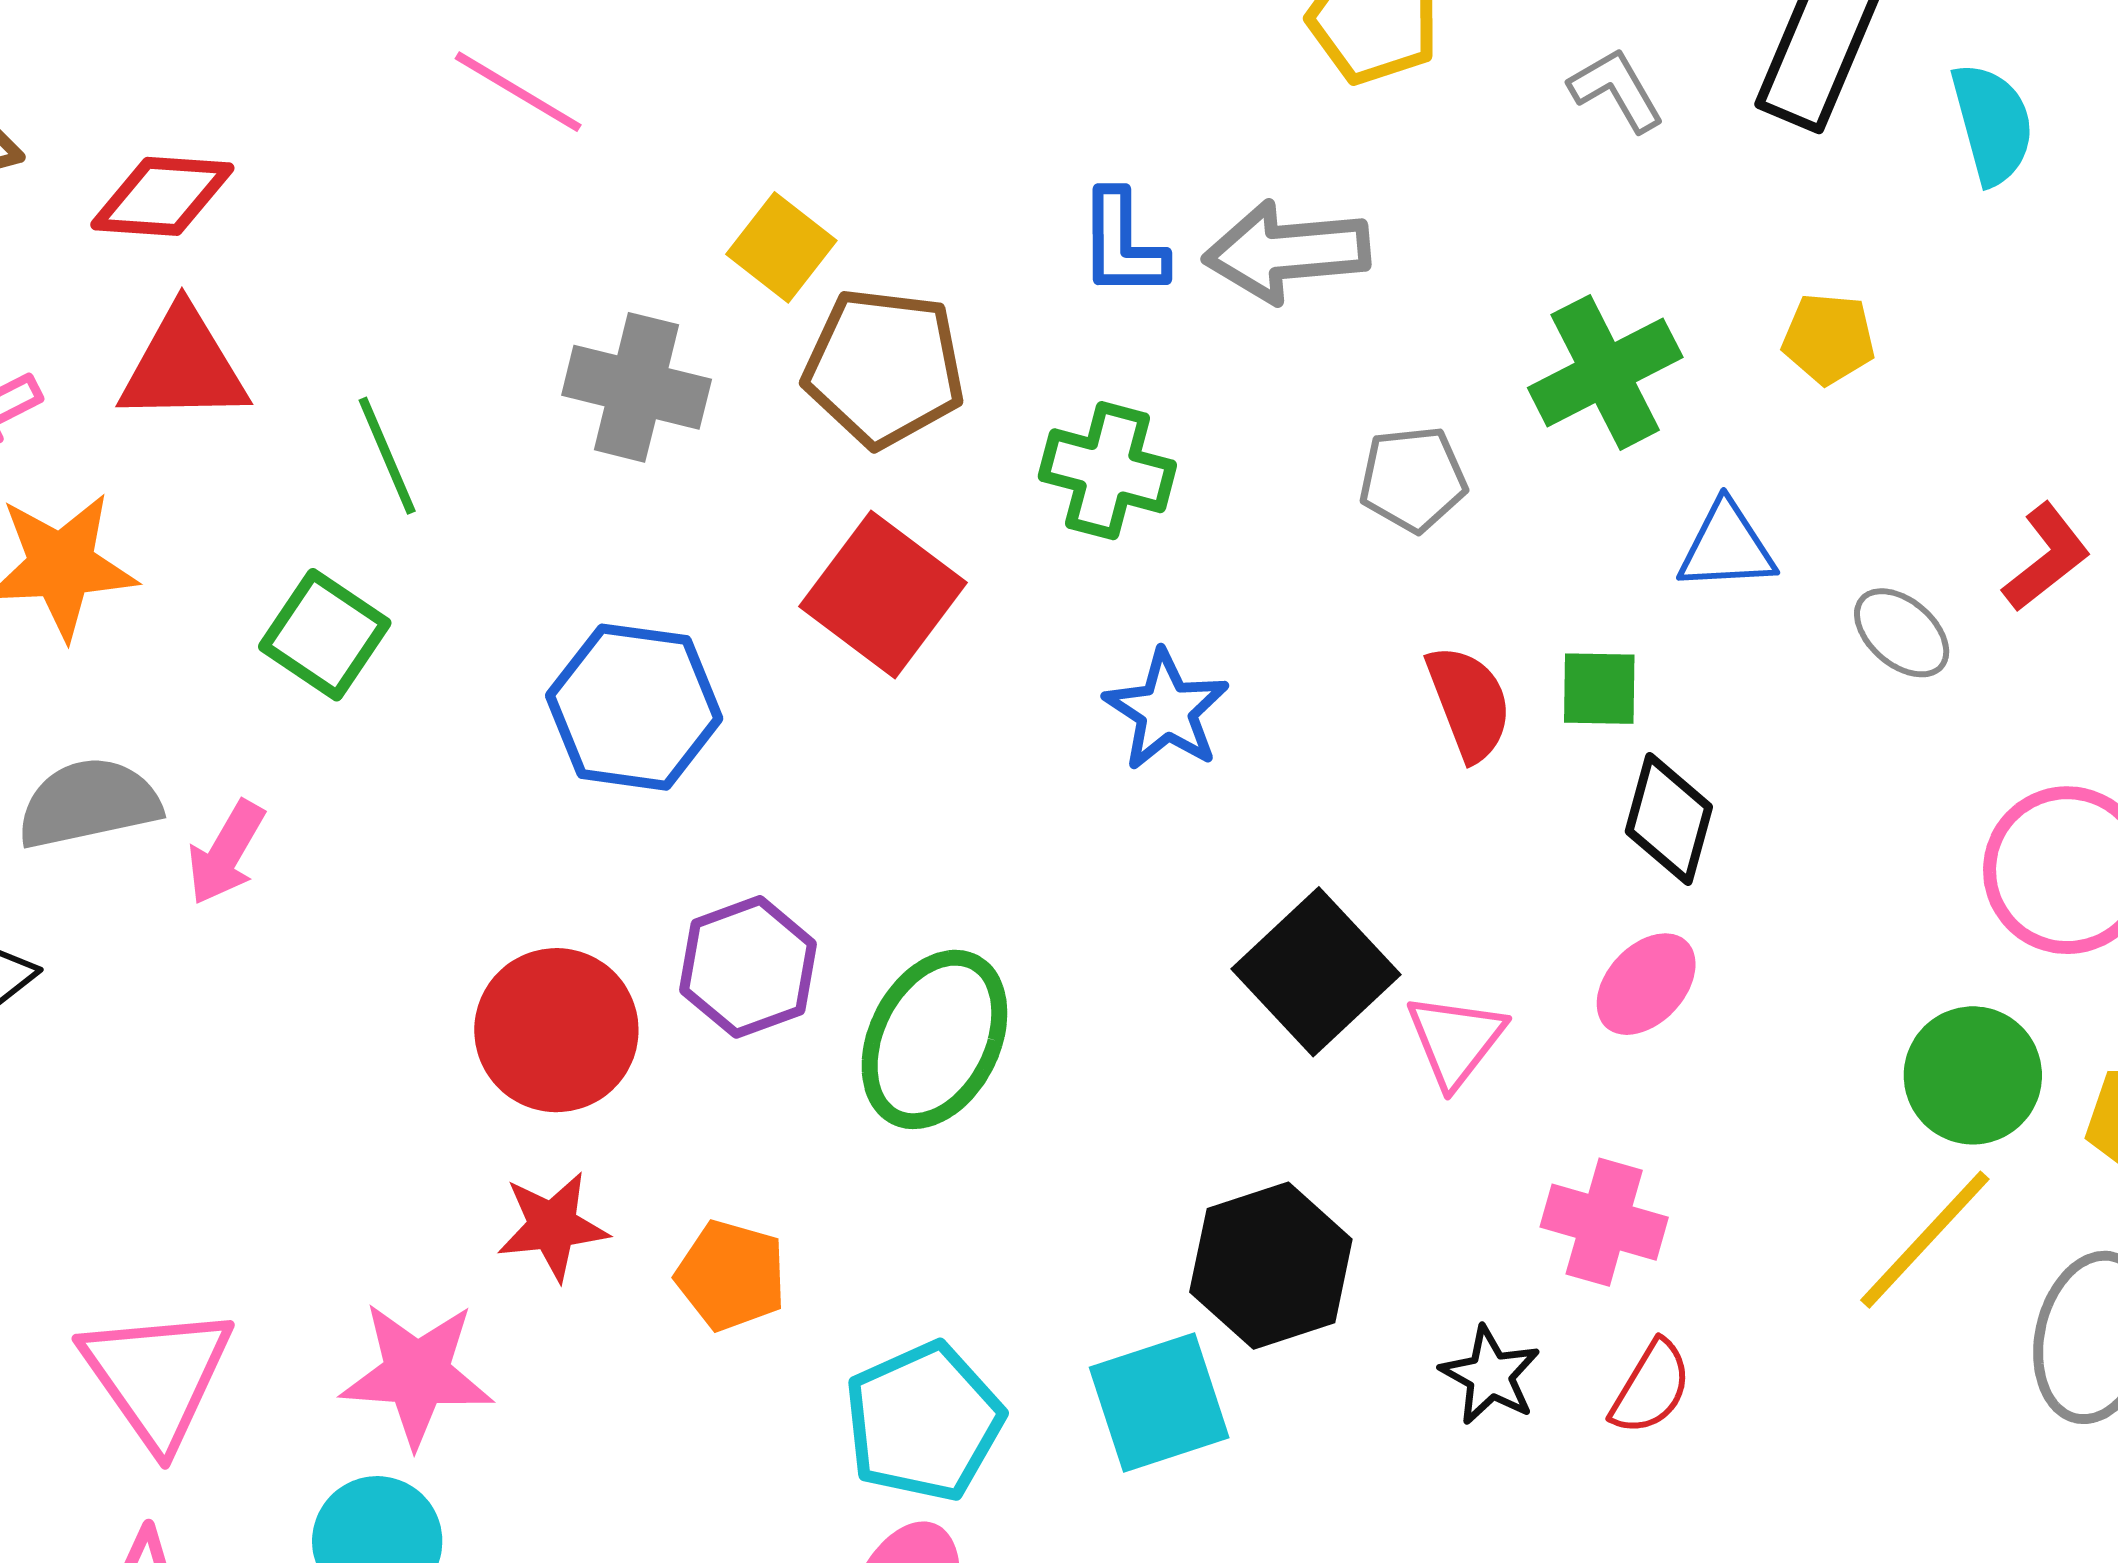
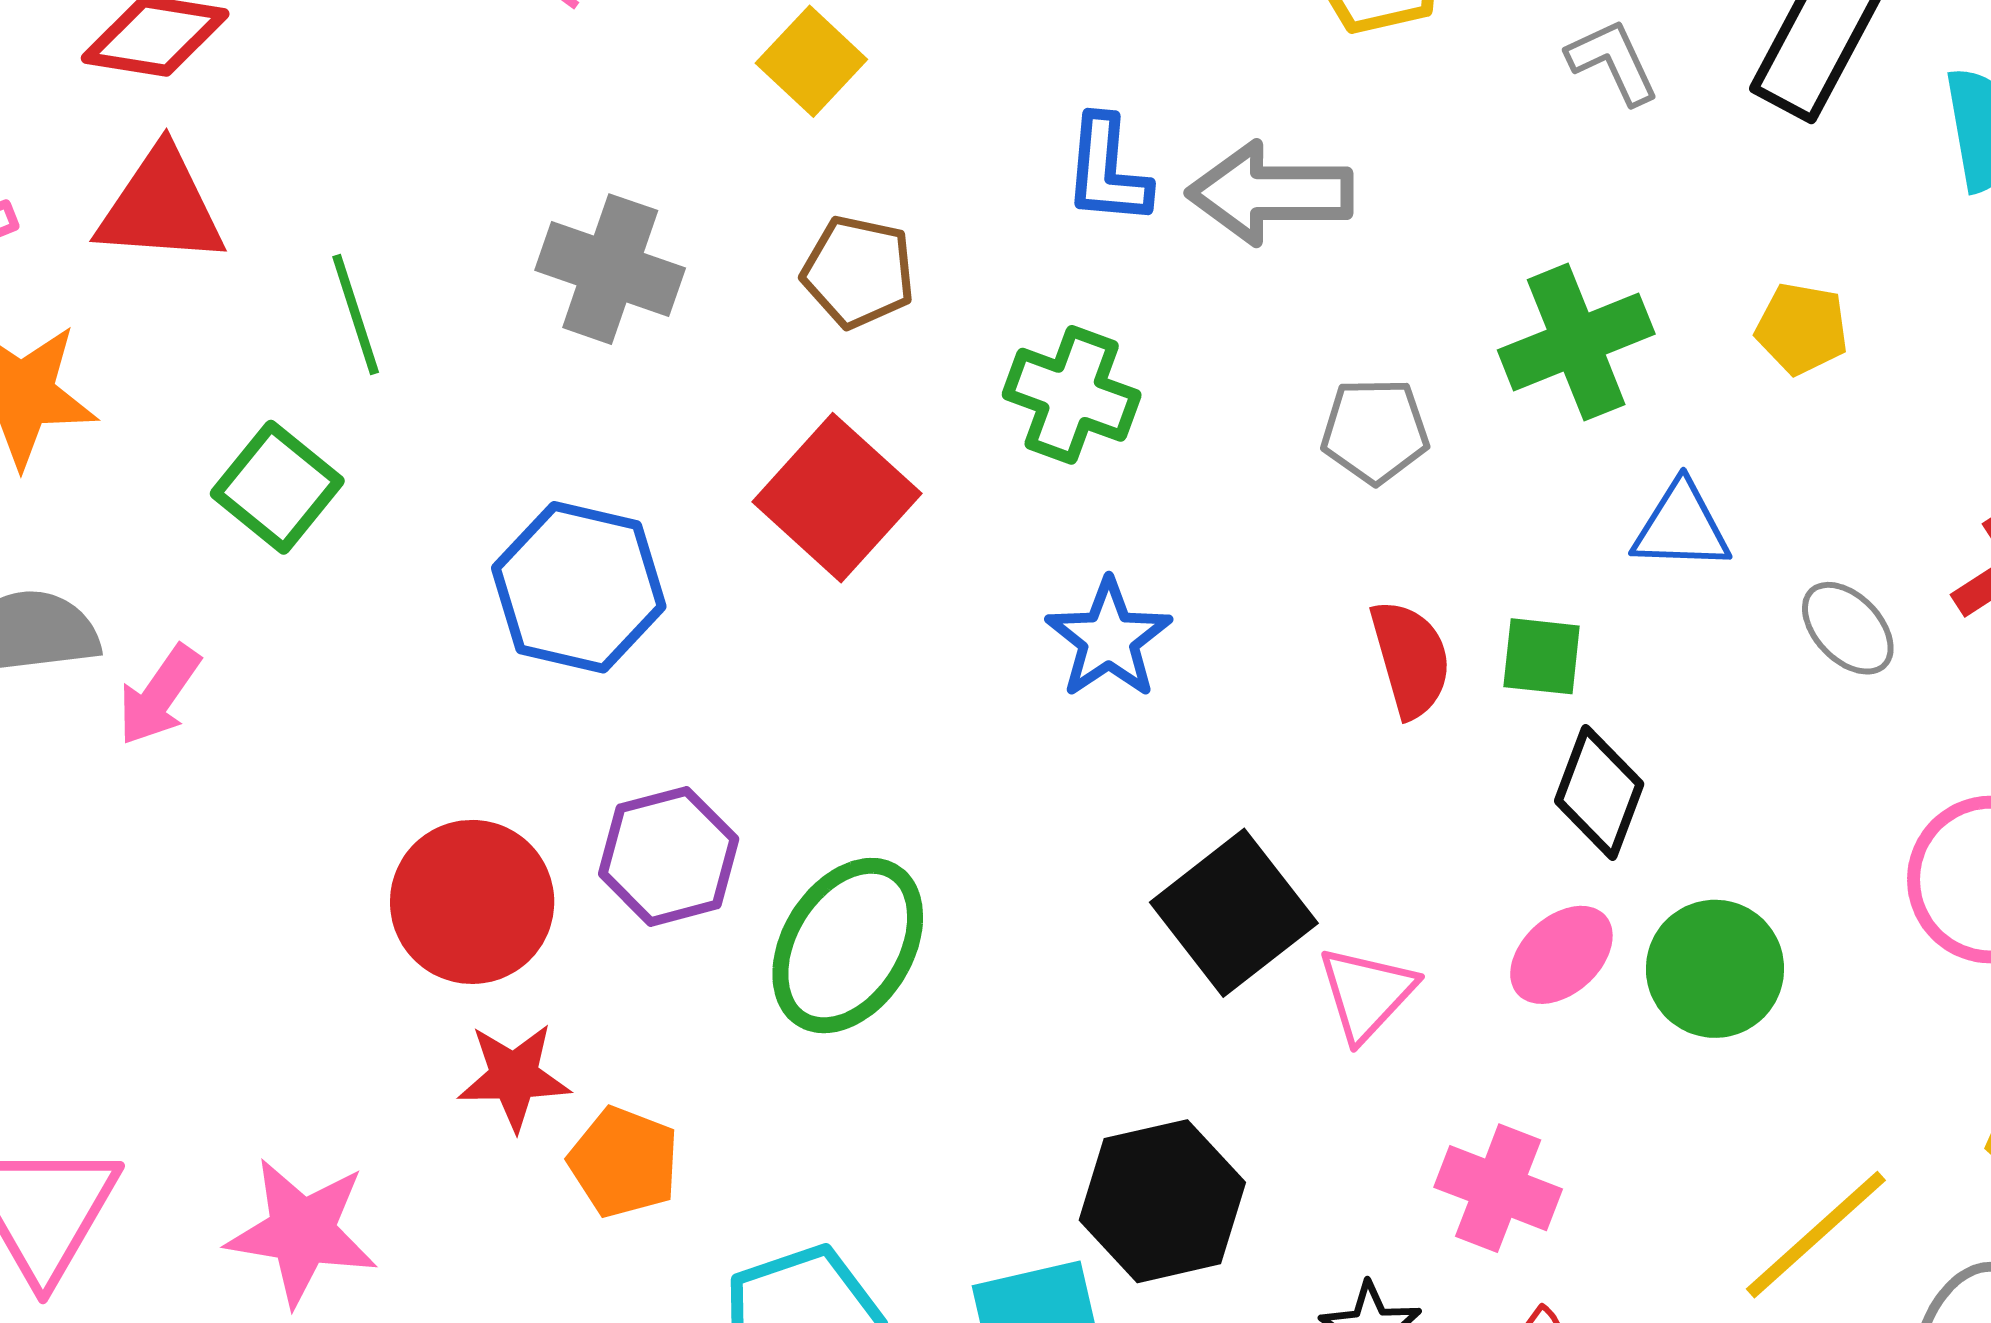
yellow square: (781, 247) -> (811, 61), moved
brown pentagon: (884, 368) -> (858, 272), size x0.7
green circle: (1973, 1075) -> (1715, 969), moved
red star: (553, 1226) -> (514, 1077), moved

